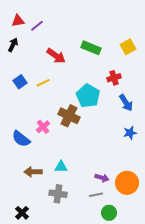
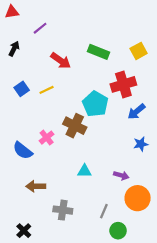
red triangle: (18, 21) -> (12, 12), moved
red cross: (114, 78) -> (123, 84), size x1.6
blue arrow: (126, 103) -> (136, 112), turned 84
cyan triangle: (61, 167) -> (84, 171), moved
purple arrow: (102, 178) -> (121, 175), moved
gray line: (96, 195) -> (104, 211), turned -56

